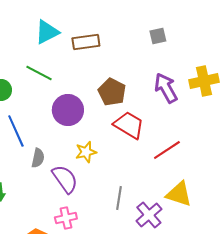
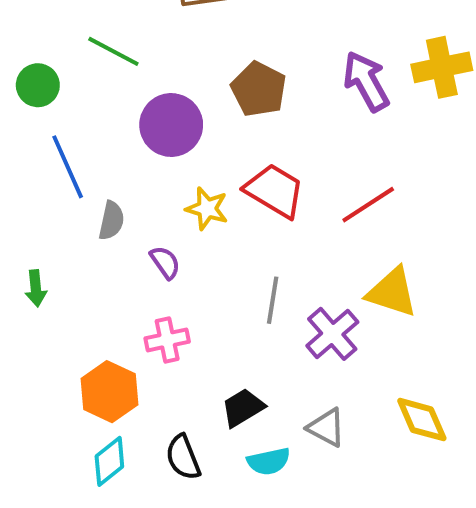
red trapezoid: (129, 125) -> (275, 191), moved
yellow star: (86, 152) -> (207, 209), turned 30
purple semicircle: (65, 179) -> (165, 262), size x0.6

